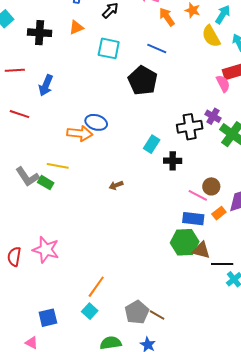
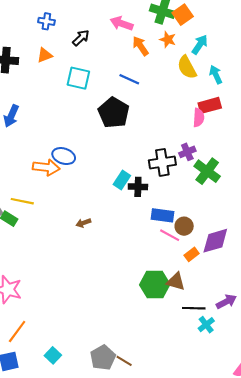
pink semicircle: (223, 84) -> (199, 118), turned 30
purple cross: (213, 116) -> (187, 152), turned 35
black cross: (173, 161) -> (138, 187), moved
blue rectangle: (193, 219) -> (162, 215), moved
brown triangle: (201, 250) -> (176, 281), moved
orange line: (96, 287) -> (17, 332), moved

